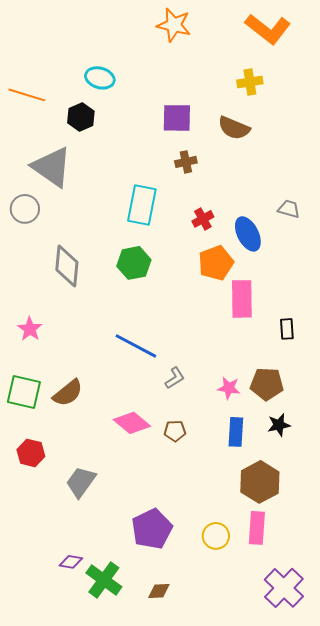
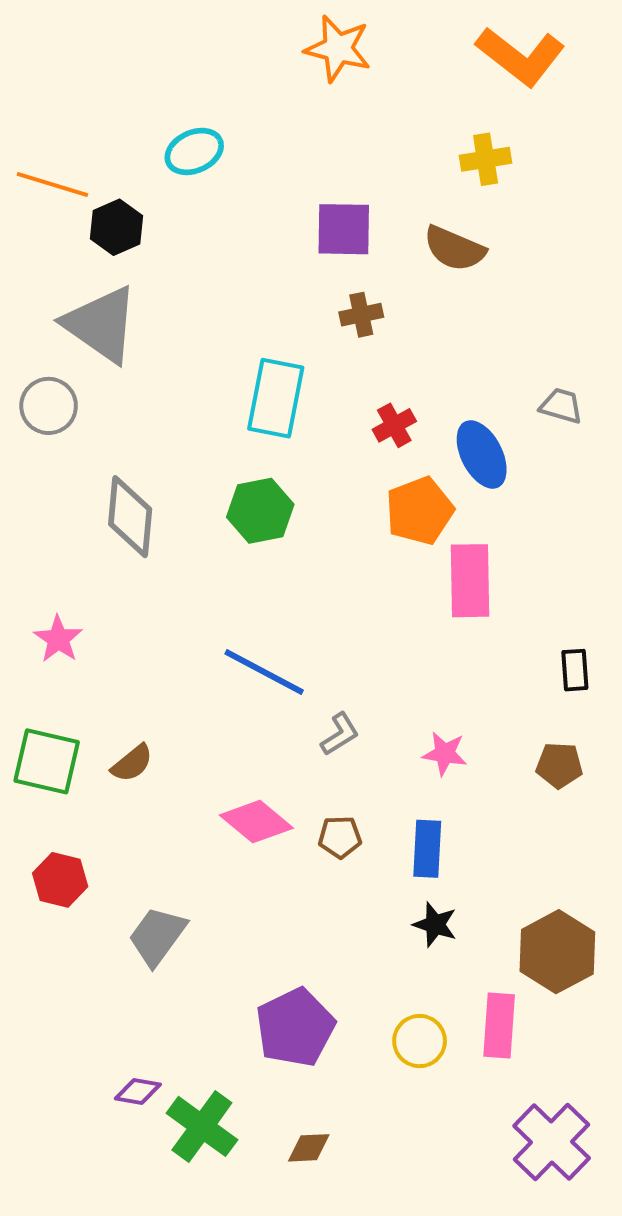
cyan ellipse: (100, 78) -> (194, 151), turned -40
black hexagon: (81, 117) -> (117, 227), moved
black rectangle: (287, 329) -> (575, 670), moved
brown pentagon: (267, 384) -> (559, 765), moved, size x0.7
brown semicircle: (68, 393) -> (132, 763), size x0.7
black star: (279, 425) -> (435, 924), moved, turned 30
blue rectangle: (236, 432) -> (427, 849), moved
brown hexagon: (260, 482) -> (557, 952), moved

